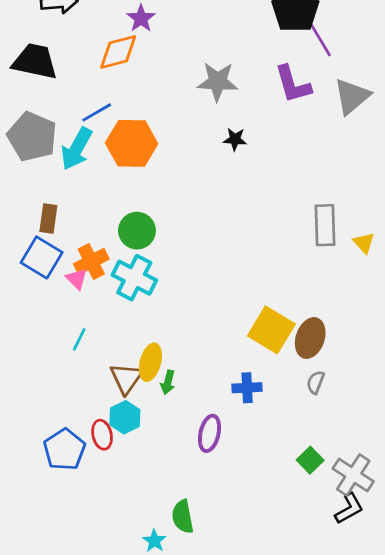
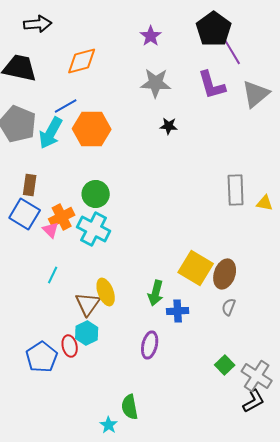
purple star: (141, 18) -> (151, 36), moved
yellow triangle: (364, 243) -> (265, 203), turned -36
yellow ellipse: (150, 362) -> (106, 292), turned -36
green arrow: (168, 382) -> (156, 293), moved, size x1.4

